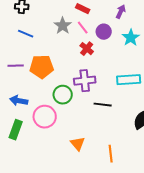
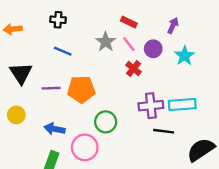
purple cross: (85, 81) -> (151, 106), moved
black line: (103, 105) -> (164, 131), moved

